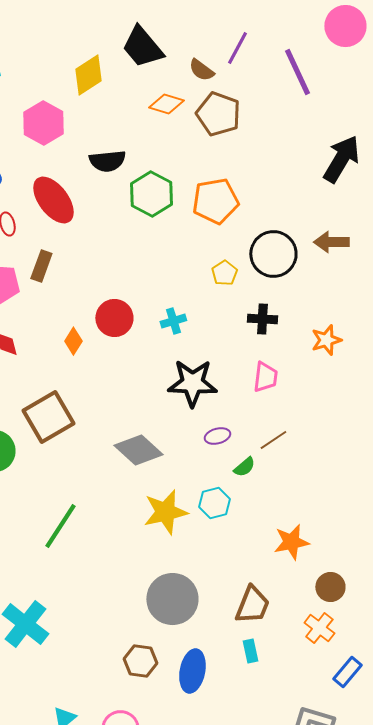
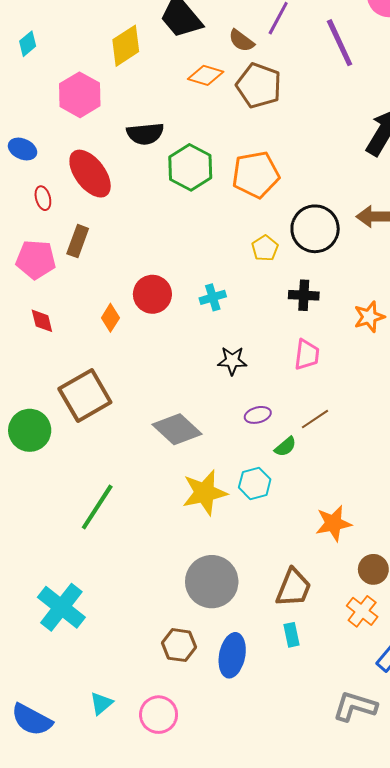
black star: (192, 383) -> (232, 361), size x0.6

